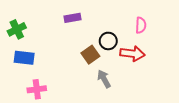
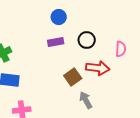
black circle: (108, 41) -> (87, 40), moved
red arrow: (132, 54) -> (98, 68), moved

